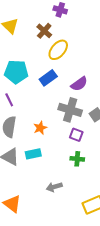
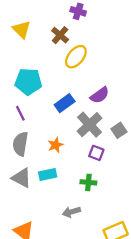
blue rectangle: (48, 78) -> (65, 103), moved
gray cross: (70, 110) -> (90, 125), turned 30
green cross: (77, 159) -> (88, 182), moved

